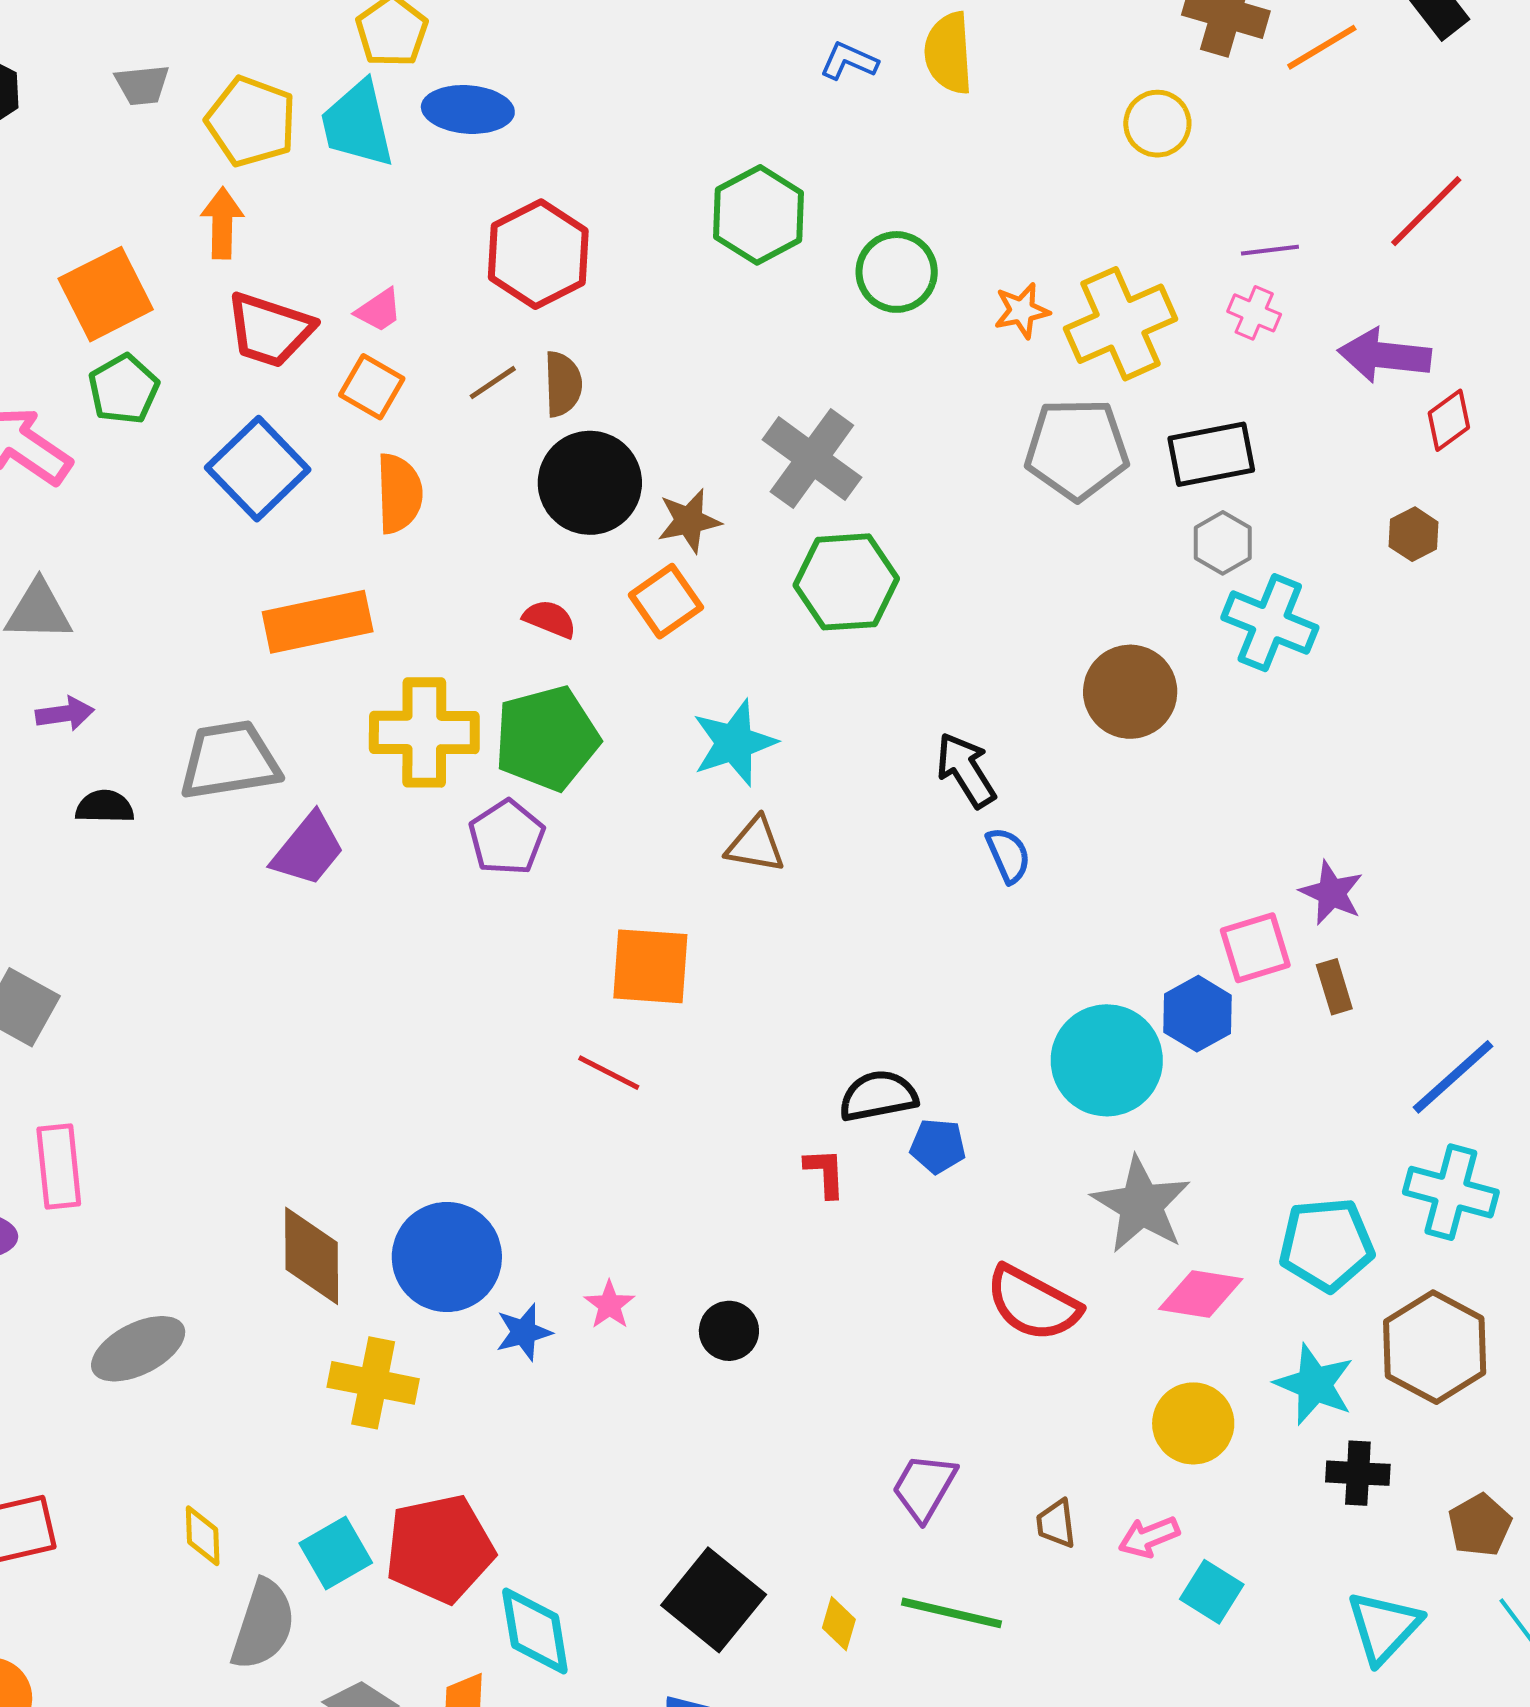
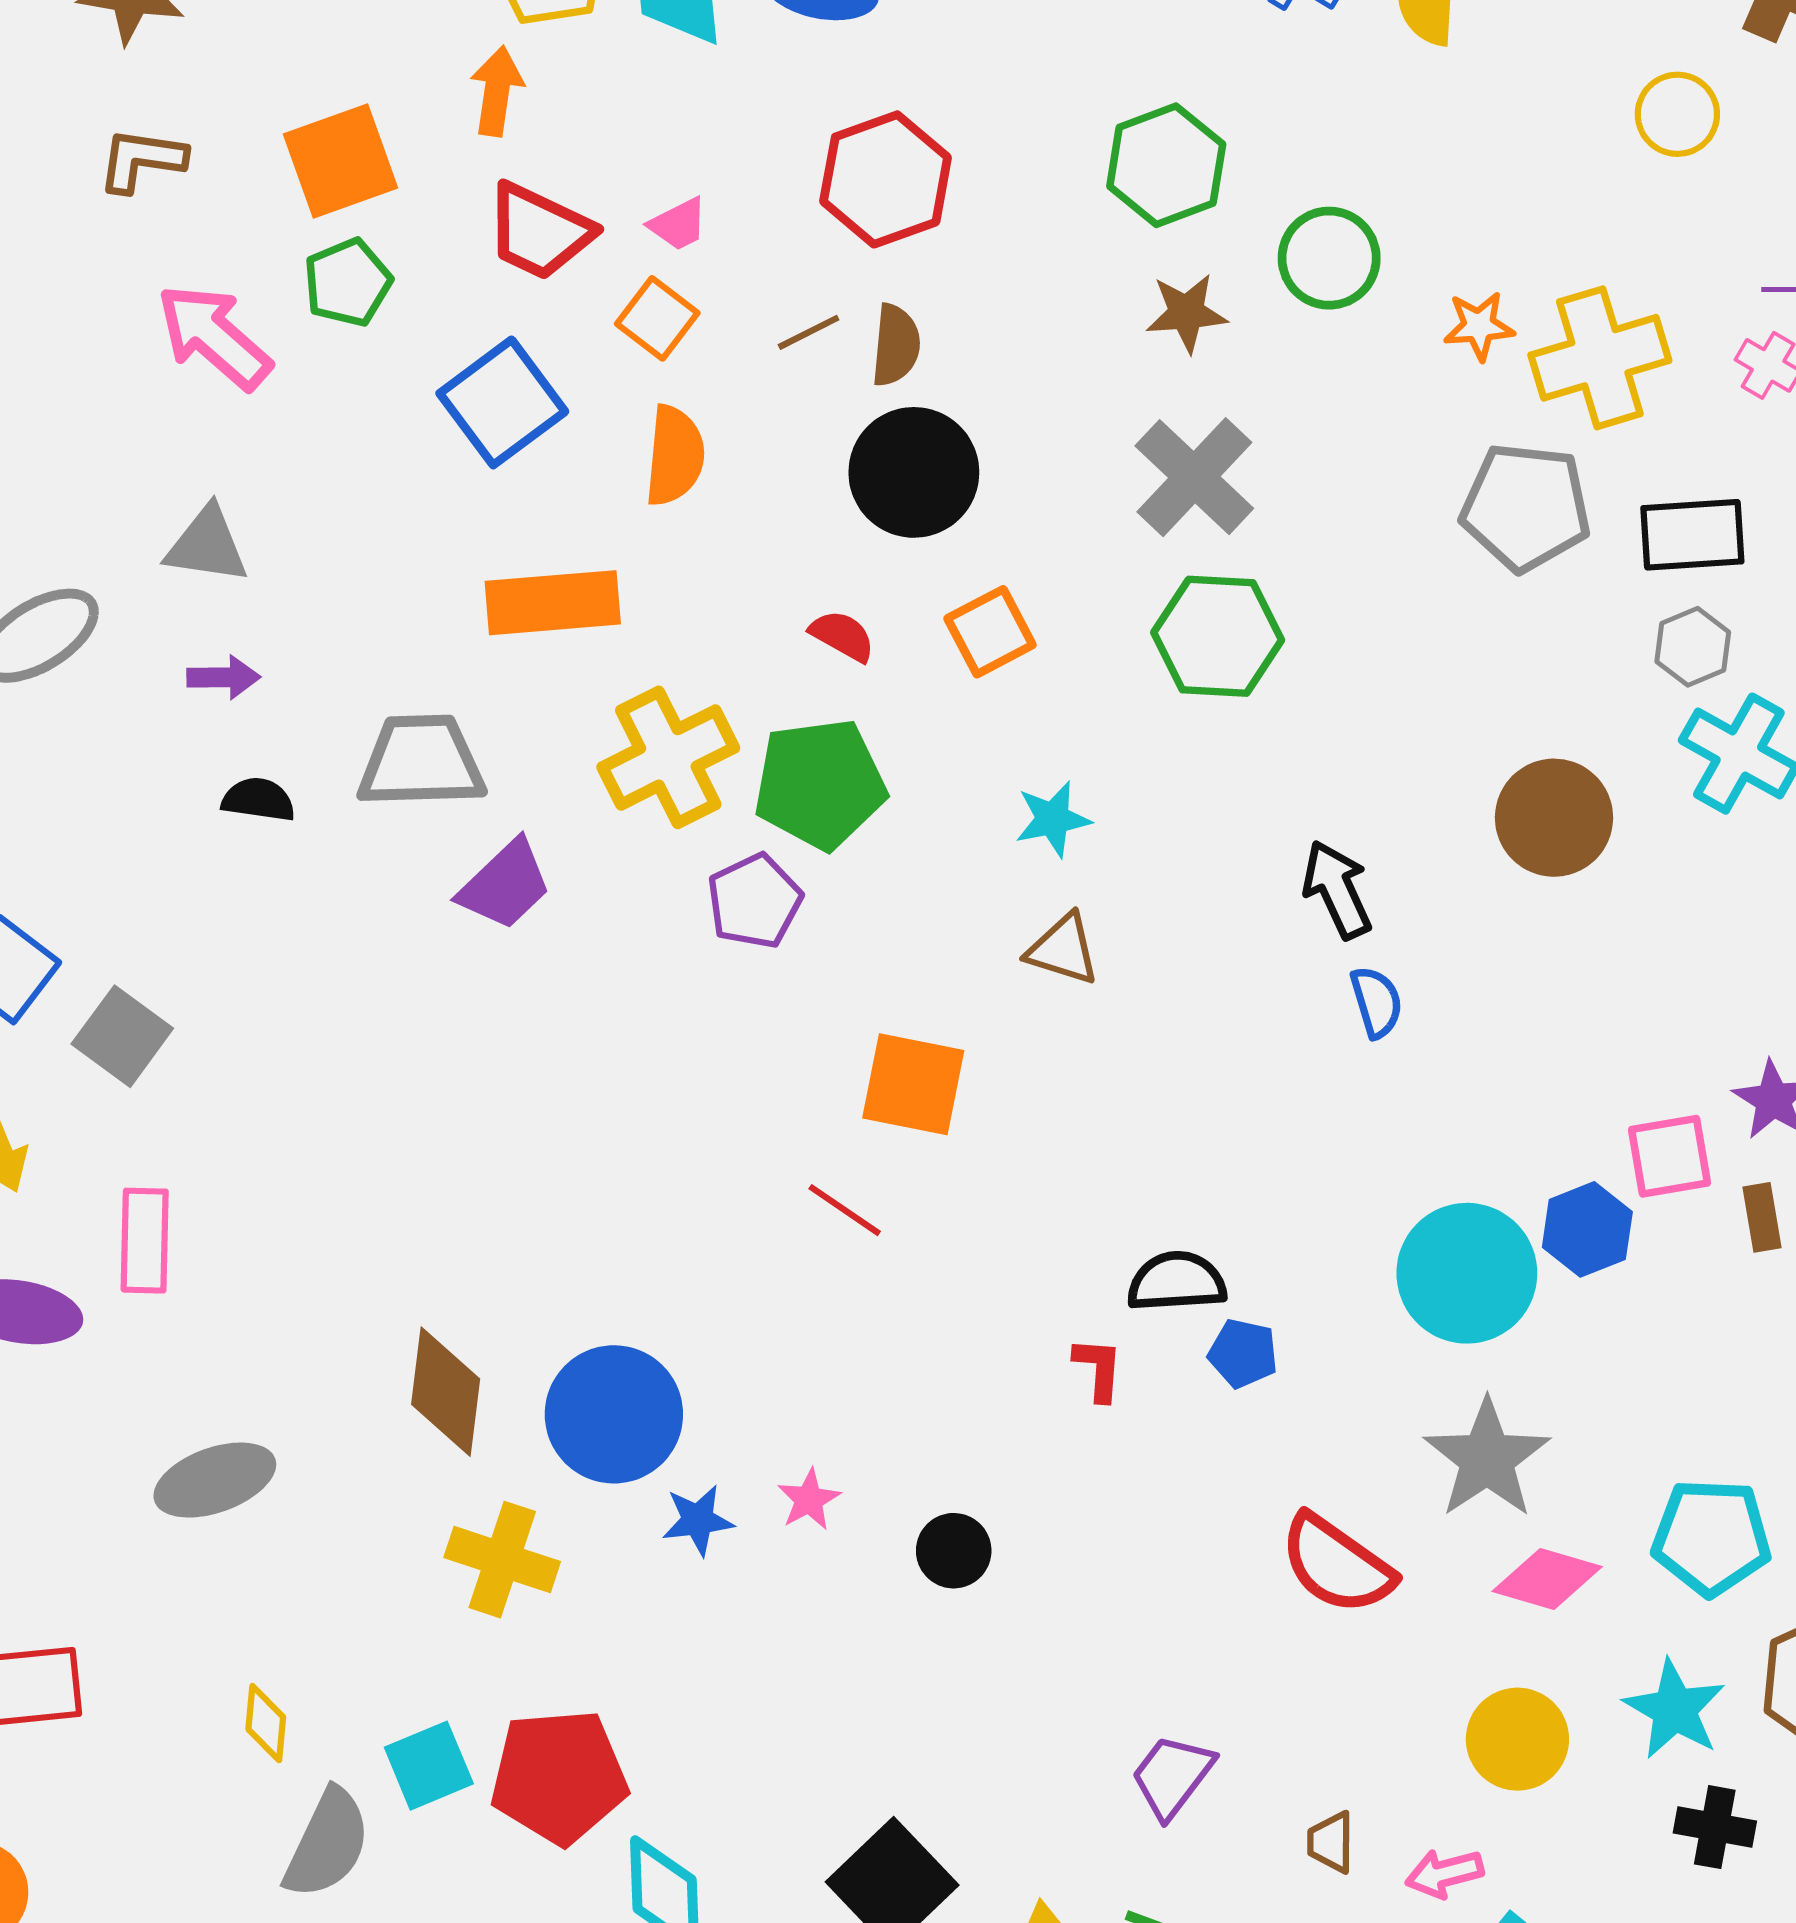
brown star: (689, 521) -> (1187, 313), moved
yellow cross: (424, 732) -> (668, 757), turned -34
cyan star: (734, 743) -> (1053, 819), size x0.7

